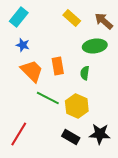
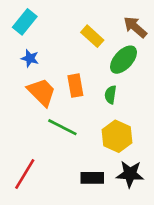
yellow rectangle: (72, 18) -> (92, 36), moved
green ellipse: (95, 46) -> (124, 60), turned -40
yellow hexagon: (77, 106) -> (117, 136), moved
black rectangle: (71, 137) -> (92, 178), turned -30

